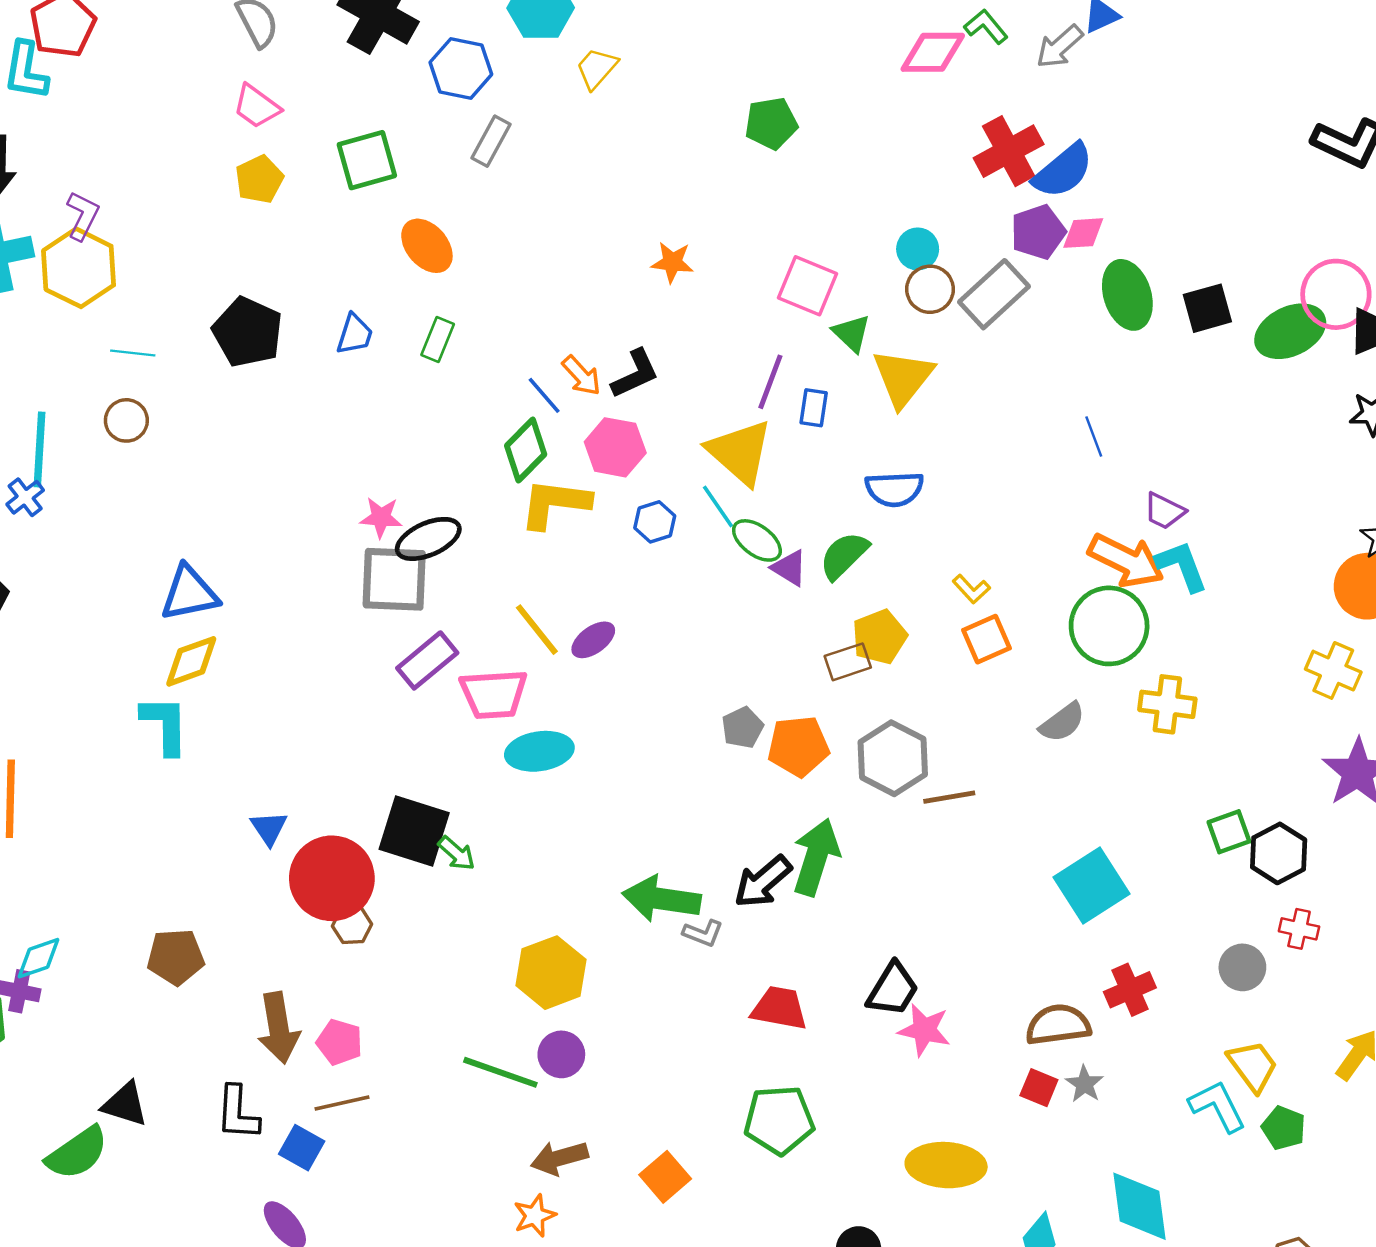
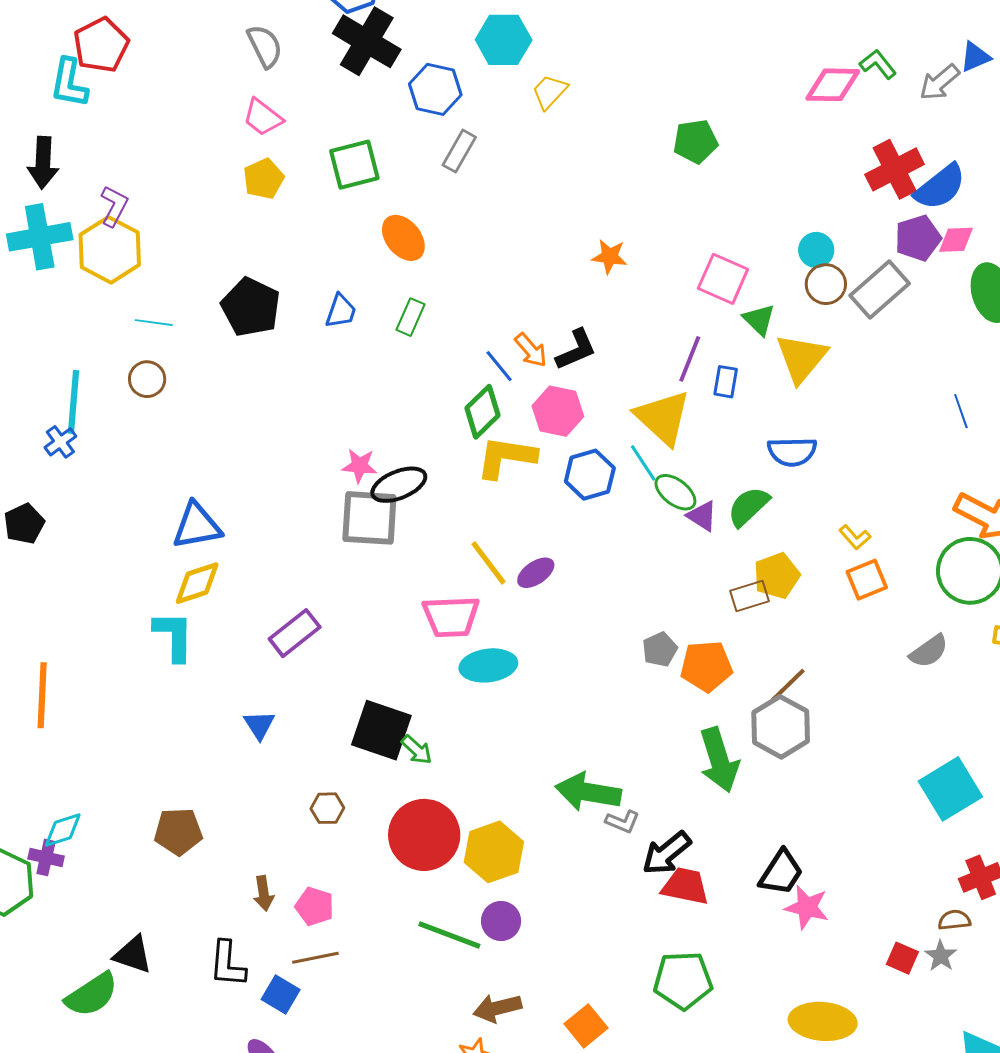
blue hexagon: (655, 522) -> (590, 475), size x1.4
purple rectangle: (427, 660) -> (295, 633), moved
gray hexagon: (893, 758) -> (781, 727), moved
brown line: (949, 797) -> (788, 685), moved, turned -36
green arrow: (816, 857) -> (719, 760), turned 144
red circle: (332, 878) -> (424, 835), moved
black arrow: (763, 882) -> (667, 853), moved
brown semicircle: (1058, 1025) -> (954, 920), moved, size x0.6
brown arrow: (279, 1028) -> (264, 893), size x0.6

